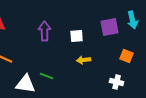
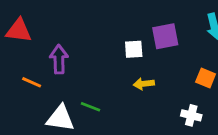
purple square: (110, 27) -> (165, 36), moved
purple arrow: (45, 31) -> (59, 59), moved

